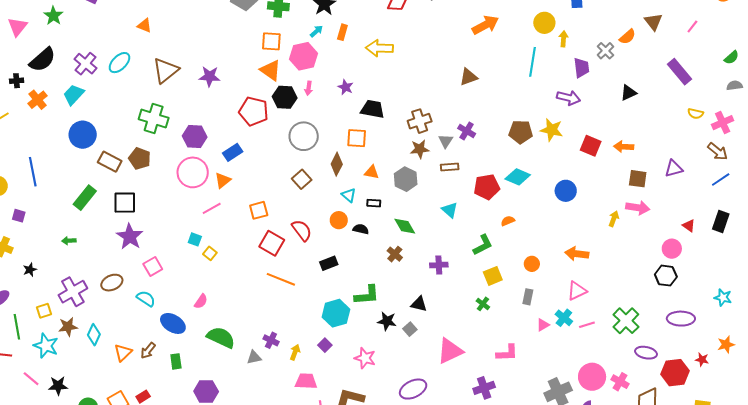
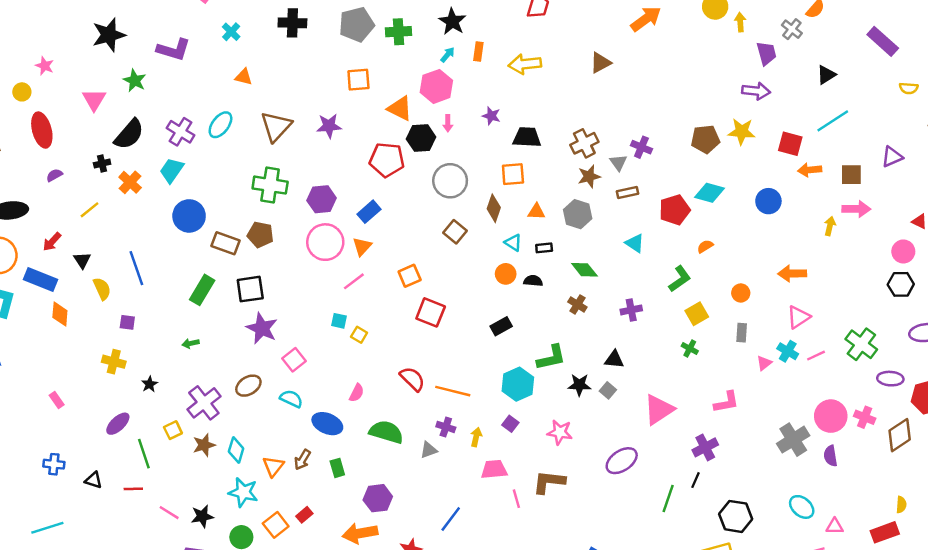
orange square: (271, 41) -> (358, 80), moved
cyan line: (532, 62) -> (833, 121), moved, turned 56
brown triangle: (469, 77) -> (600, 63), moved
orange arrow: (624, 147) -> (810, 170), moved
red semicircle: (302, 230) -> (412, 379), moved
orange line: (281, 279) -> (453, 391), moved
cyan star: (46, 346) -> (243, 492), moved

